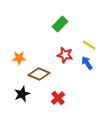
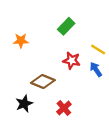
orange star: (19, 58) -> (21, 41), moved

